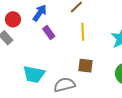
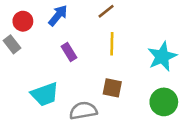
purple rectangle: (49, 32) -> (69, 52), moved
cyan trapezoid: (34, 74) -> (45, 94), turned -35

